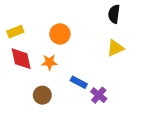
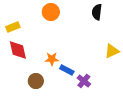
orange circle: (60, 34) -> (51, 12), moved
yellow triangle: (115, 48) -> (112, 51), moved
orange star: (49, 62) -> (52, 59), moved

